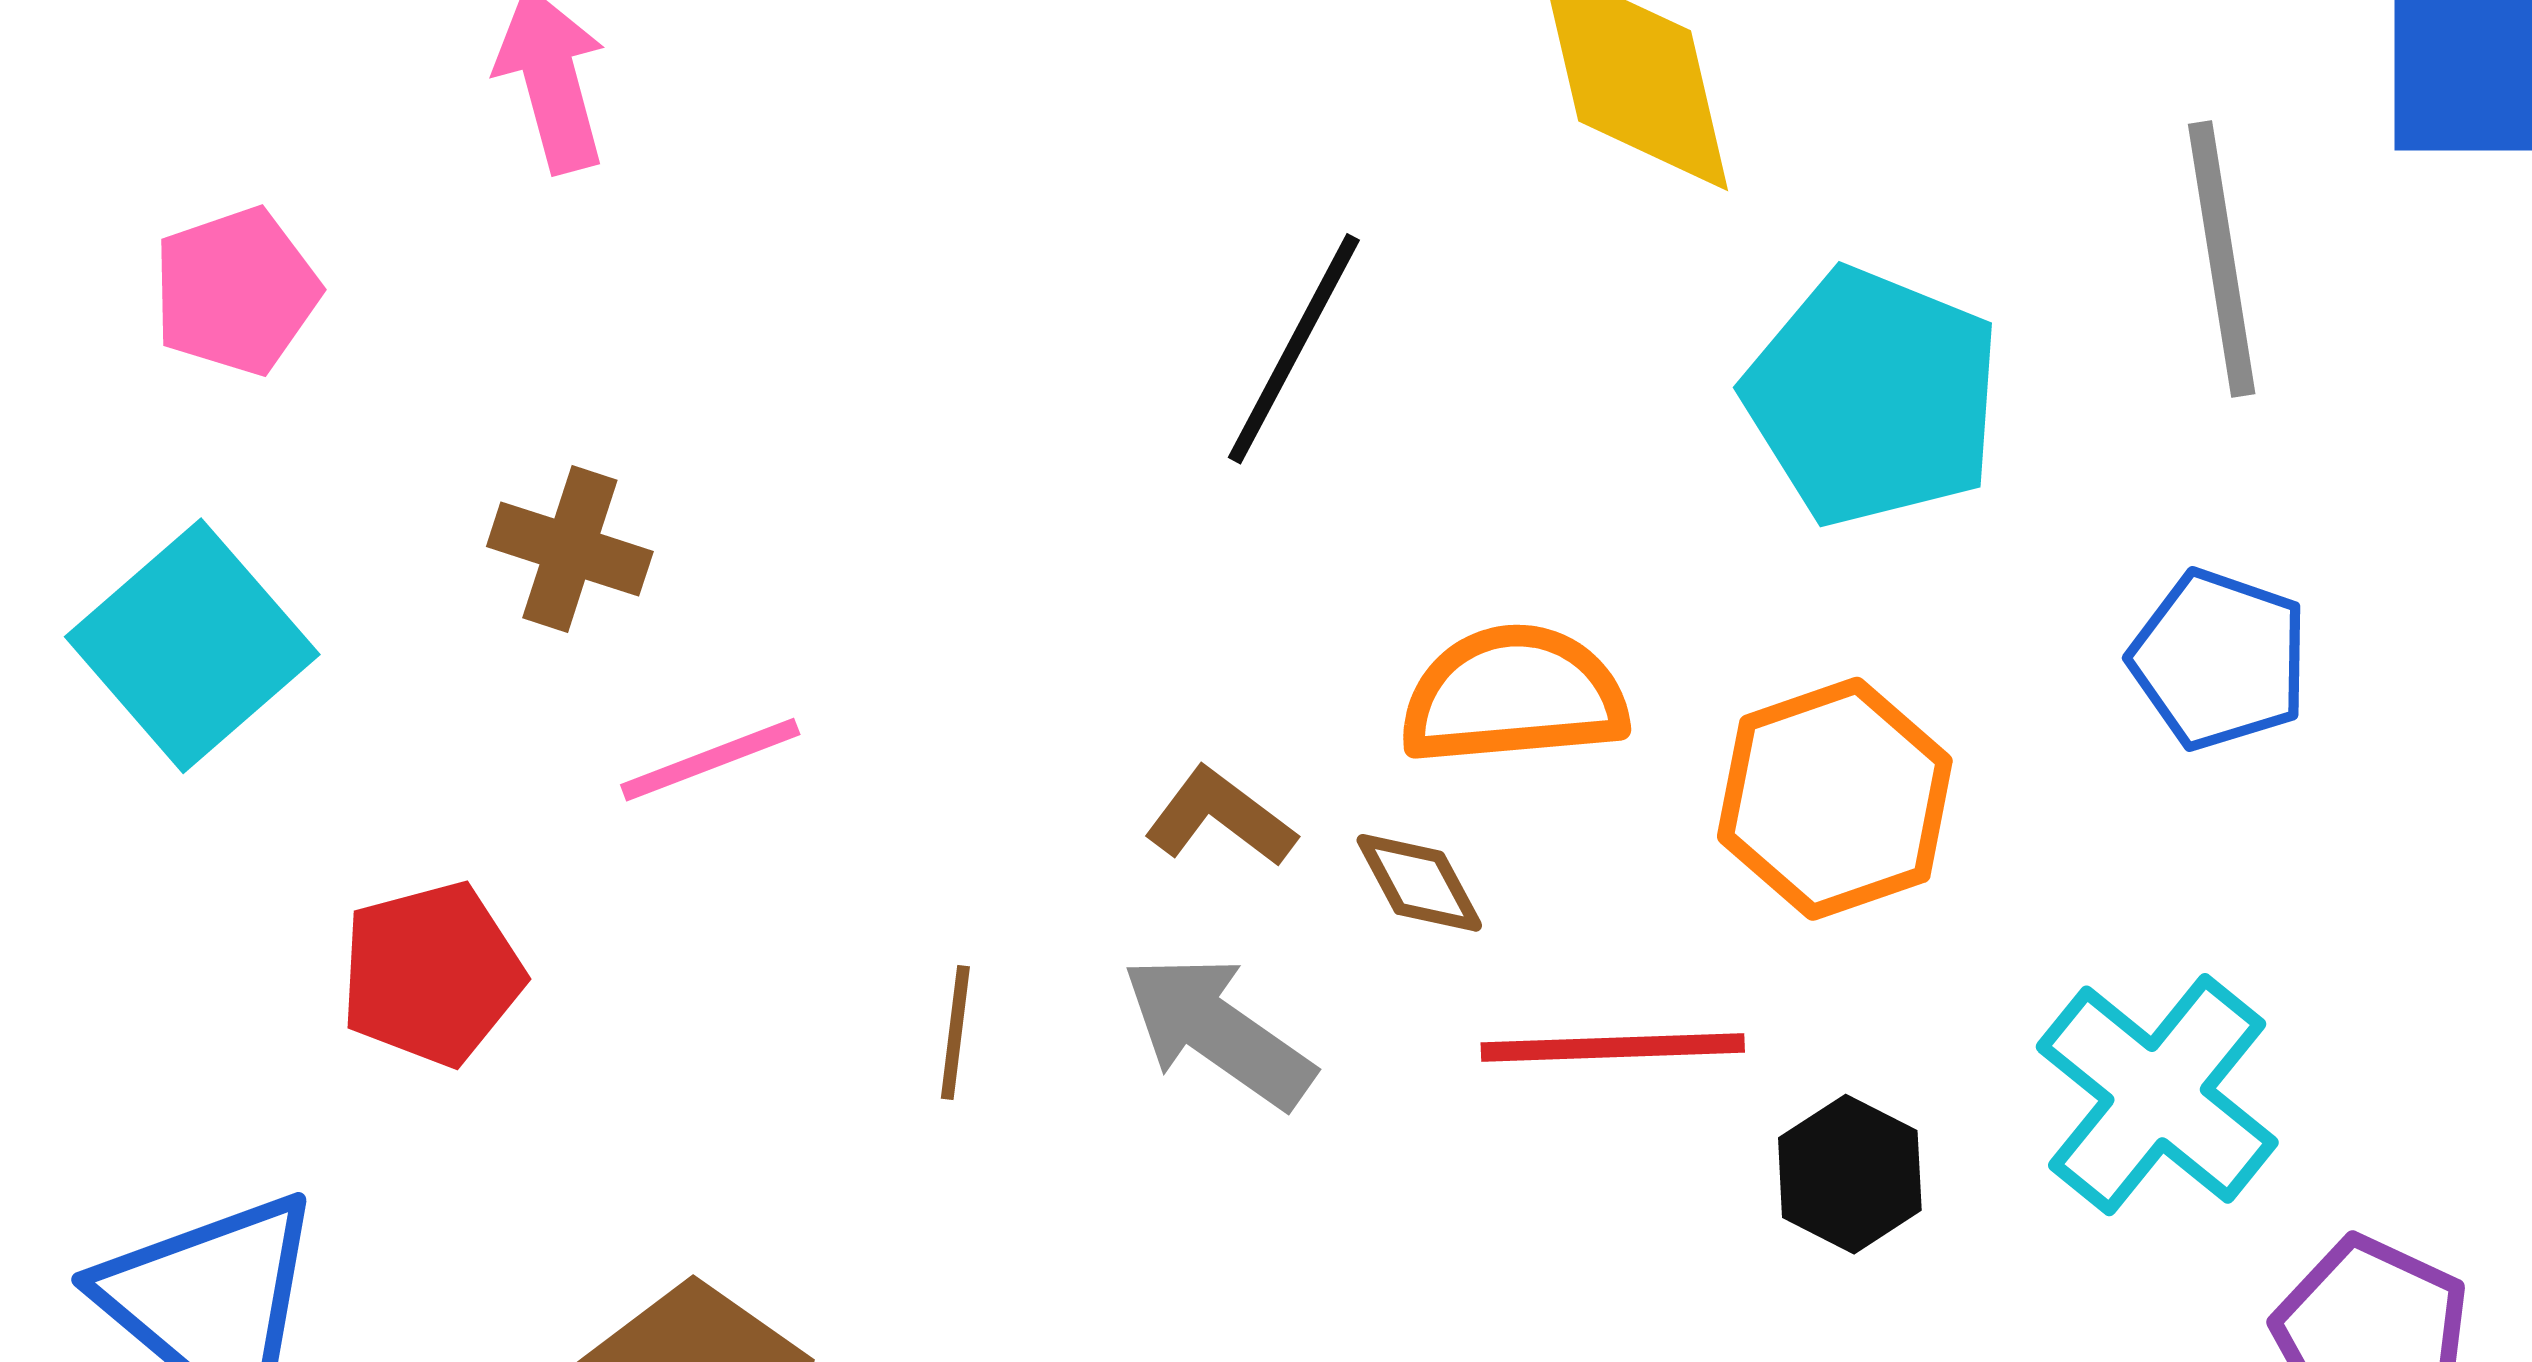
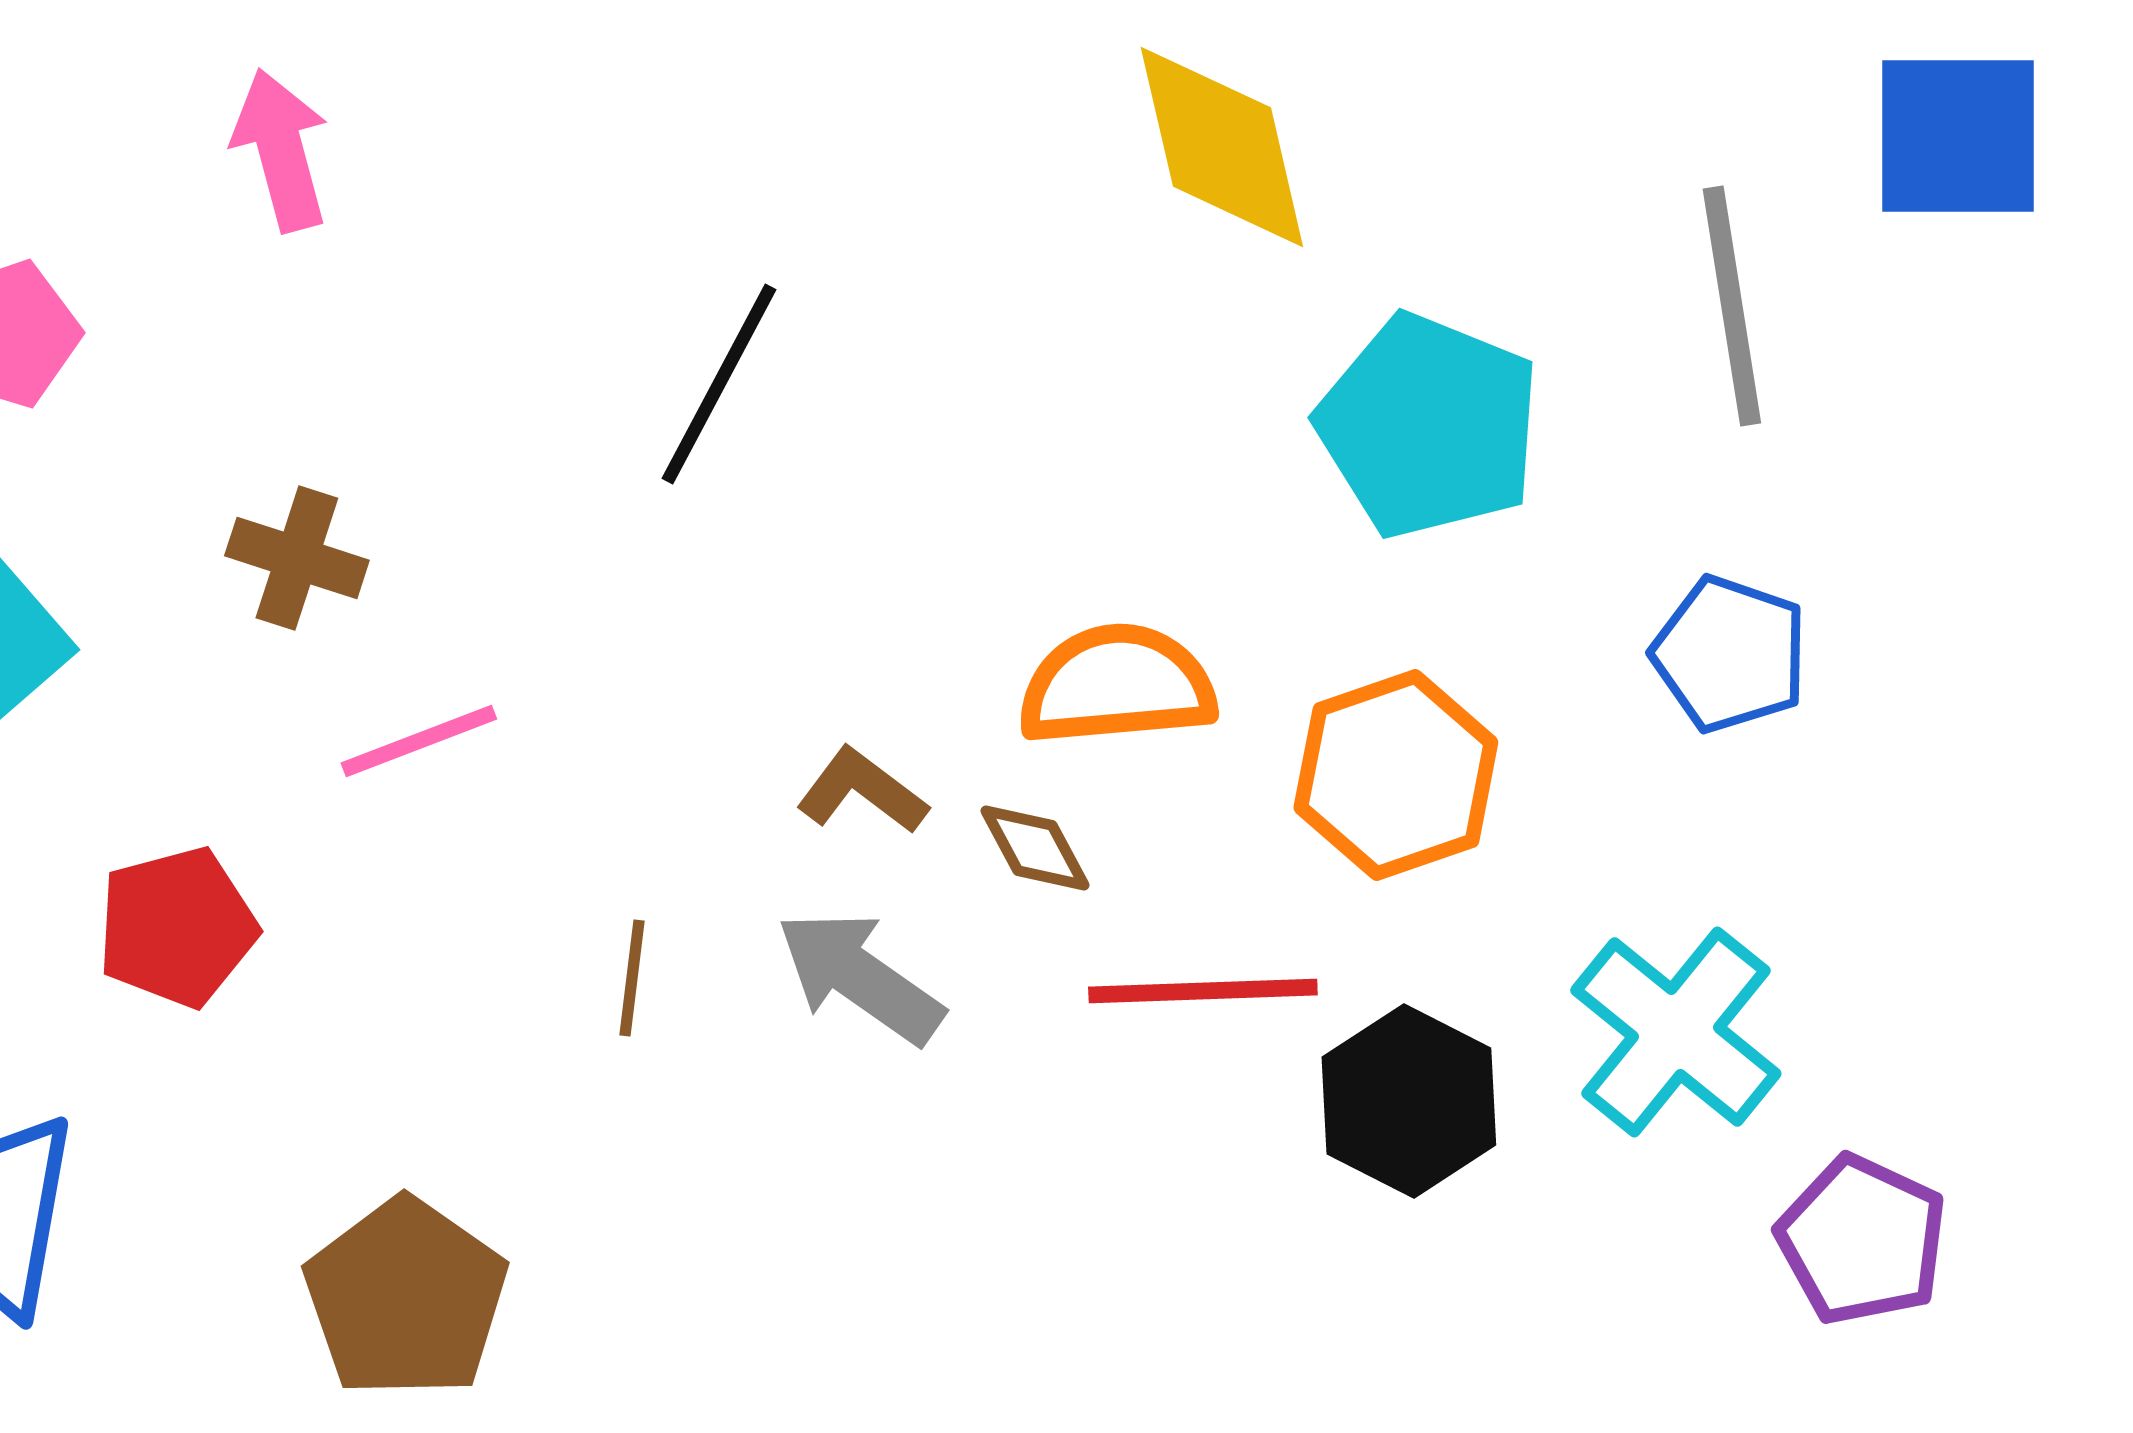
black line: (1294, 349) -> (719, 384), moved
black hexagon: (1850, 1174) -> (1409, 1101), size x1.4

